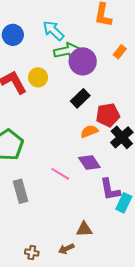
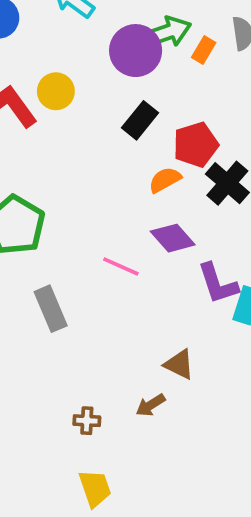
green arrow: (67, 51) -> (167, 32), moved
orange rectangle: (120, 52) -> (204, 50), moved
brown triangle: (84, 229) -> (179, 364), turned 36

